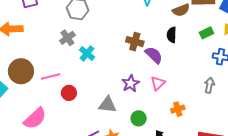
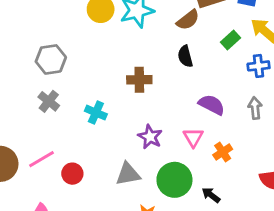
cyan cross: (87, 53) -> (96, 113), moved
purple semicircle: (154, 55) -> (212, 105), moved
pink triangle: (158, 83) -> (193, 137), moved
green circle: (139, 118) -> (174, 180), size x1.6

